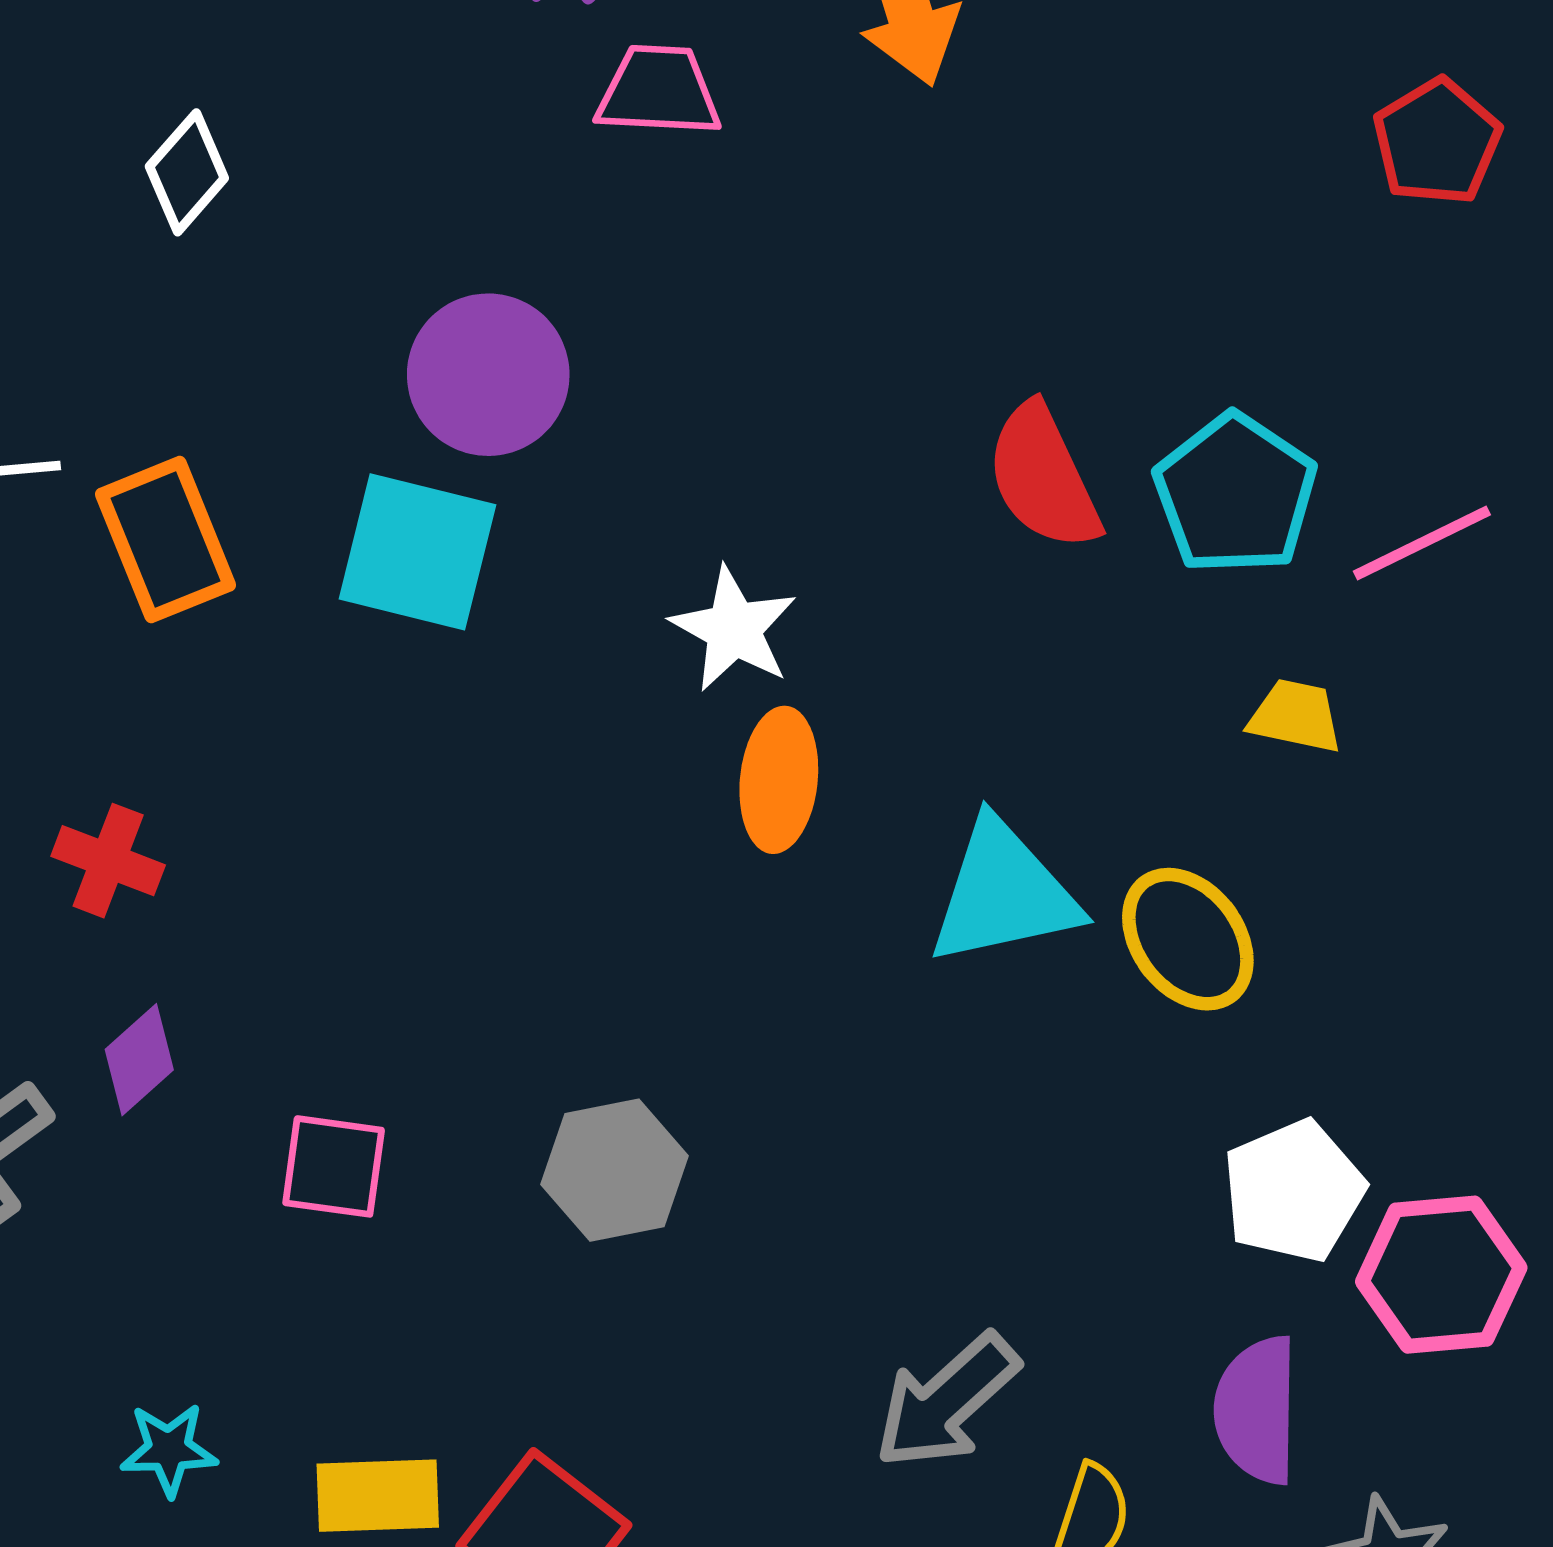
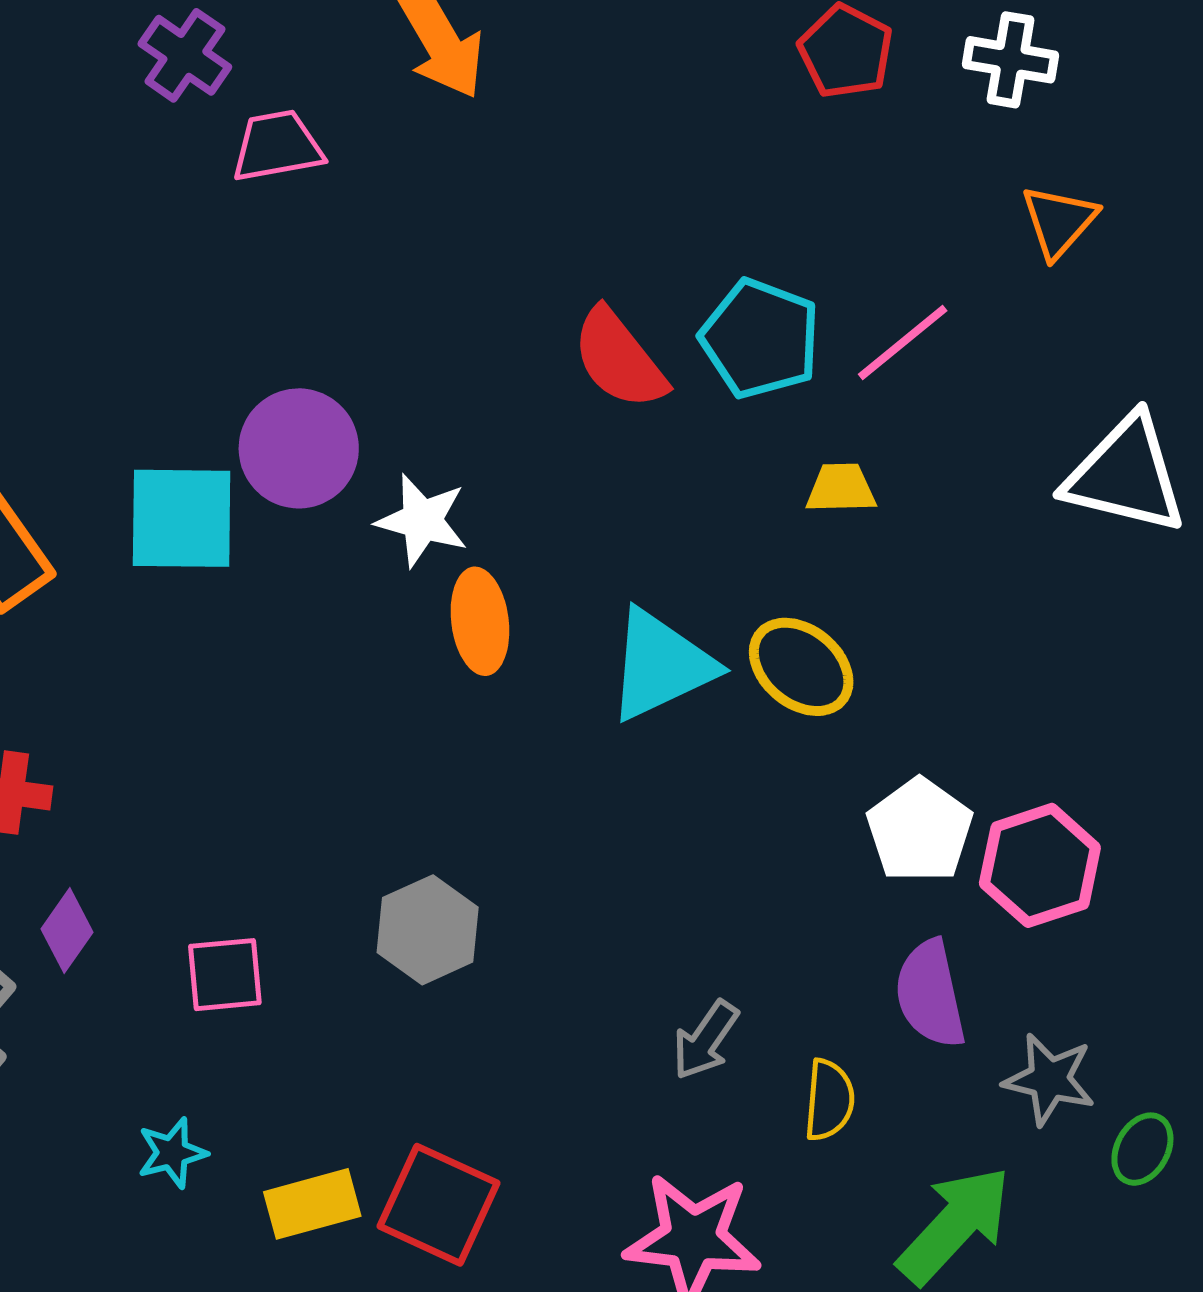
purple circle: (488, 375) -> (299, 448), moved
gray arrow: (947, 1401) -> (705, 1040), size x0.7
cyan star: (169, 1450) -> (172, 1153), moved

